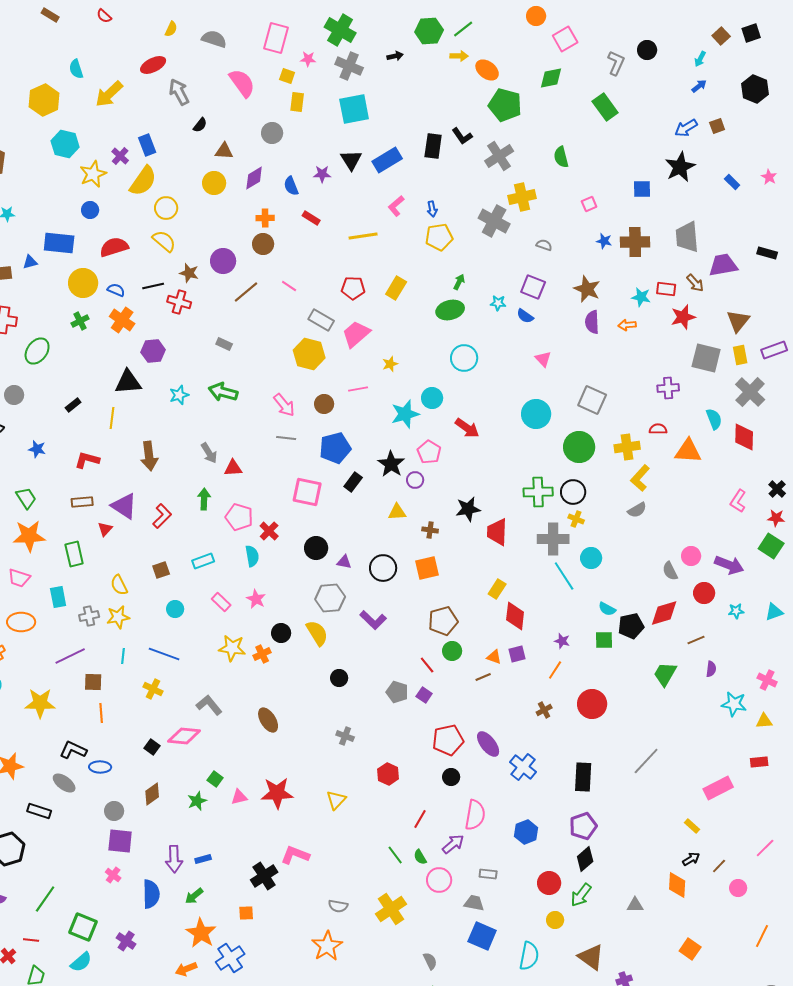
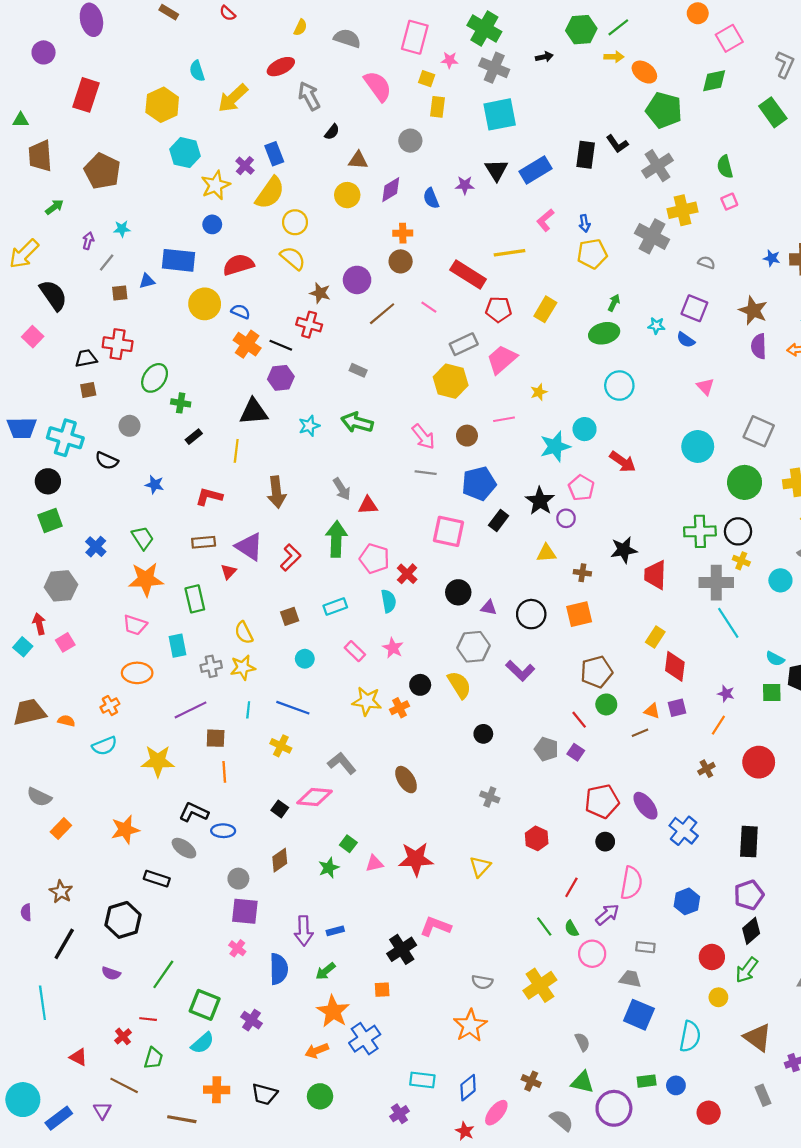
pink square: (589, 204) -> (729, 202), moved
red rectangle: (311, 218) -> (468, 274), moved, size x1.8
black line: (153, 286) -> (281, 345), moved, turned 35
gray rectangle: (321, 320) -> (464, 344), turned -55
green cross: (80, 321) -> (181, 403), moved, turned 36
green arrow: (204, 499) -> (336, 539), size x1.5
cyan circle: (591, 558) -> (780, 580), moved

